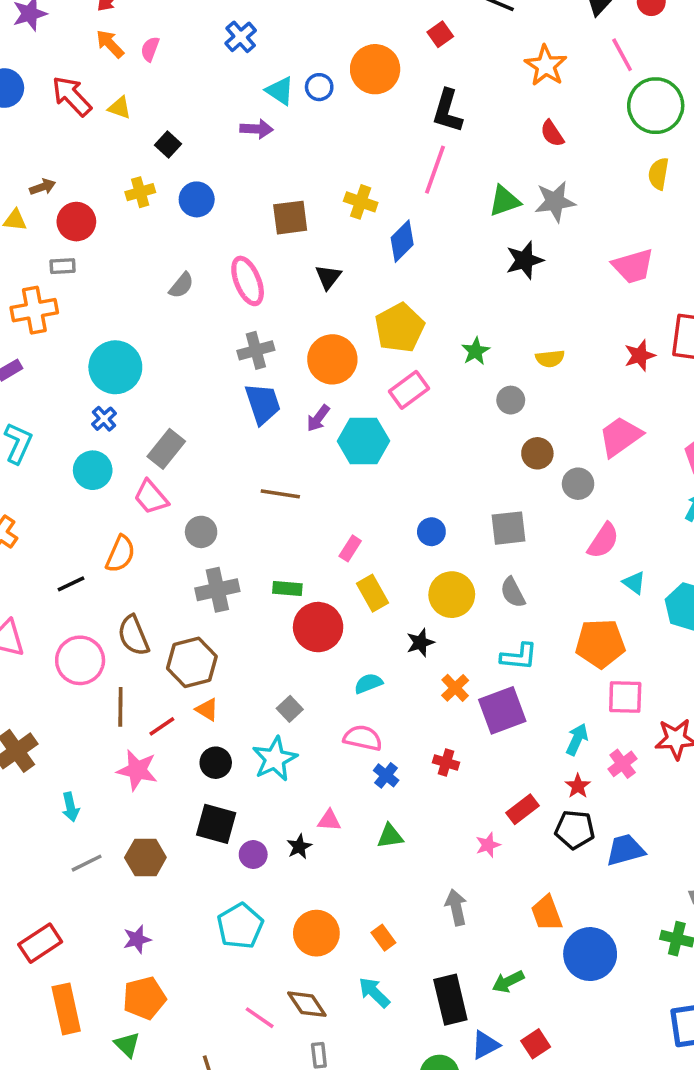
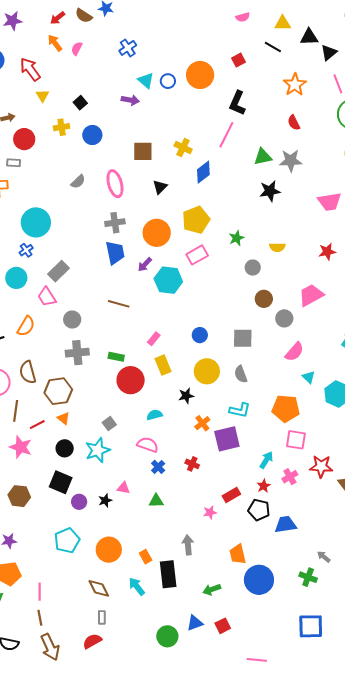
yellow triangle: (120, 108) -> (42, 96), moved, turned 32
black rectangle: (450, 1000) -> (168, 574), moved
pink line: (260, 1018) -> (40, 592), moved, turned 48

